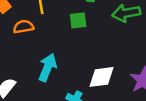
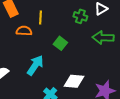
green square: (78, 20) -> (60, 43), moved, turned 32

